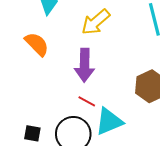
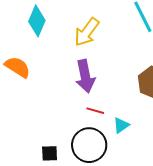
orange semicircle: (37, 44) -> (18, 67), moved
cyan triangle: (109, 121) -> (121, 125), size x0.6

